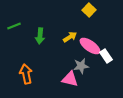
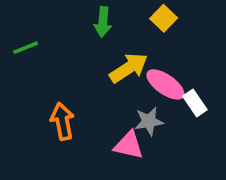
green arrow: (40, 36) -> (103, 22), moved
yellow arrow: (70, 37) -> (129, 68), size x1.5
orange arrow: (26, 74) -> (62, 121), moved

